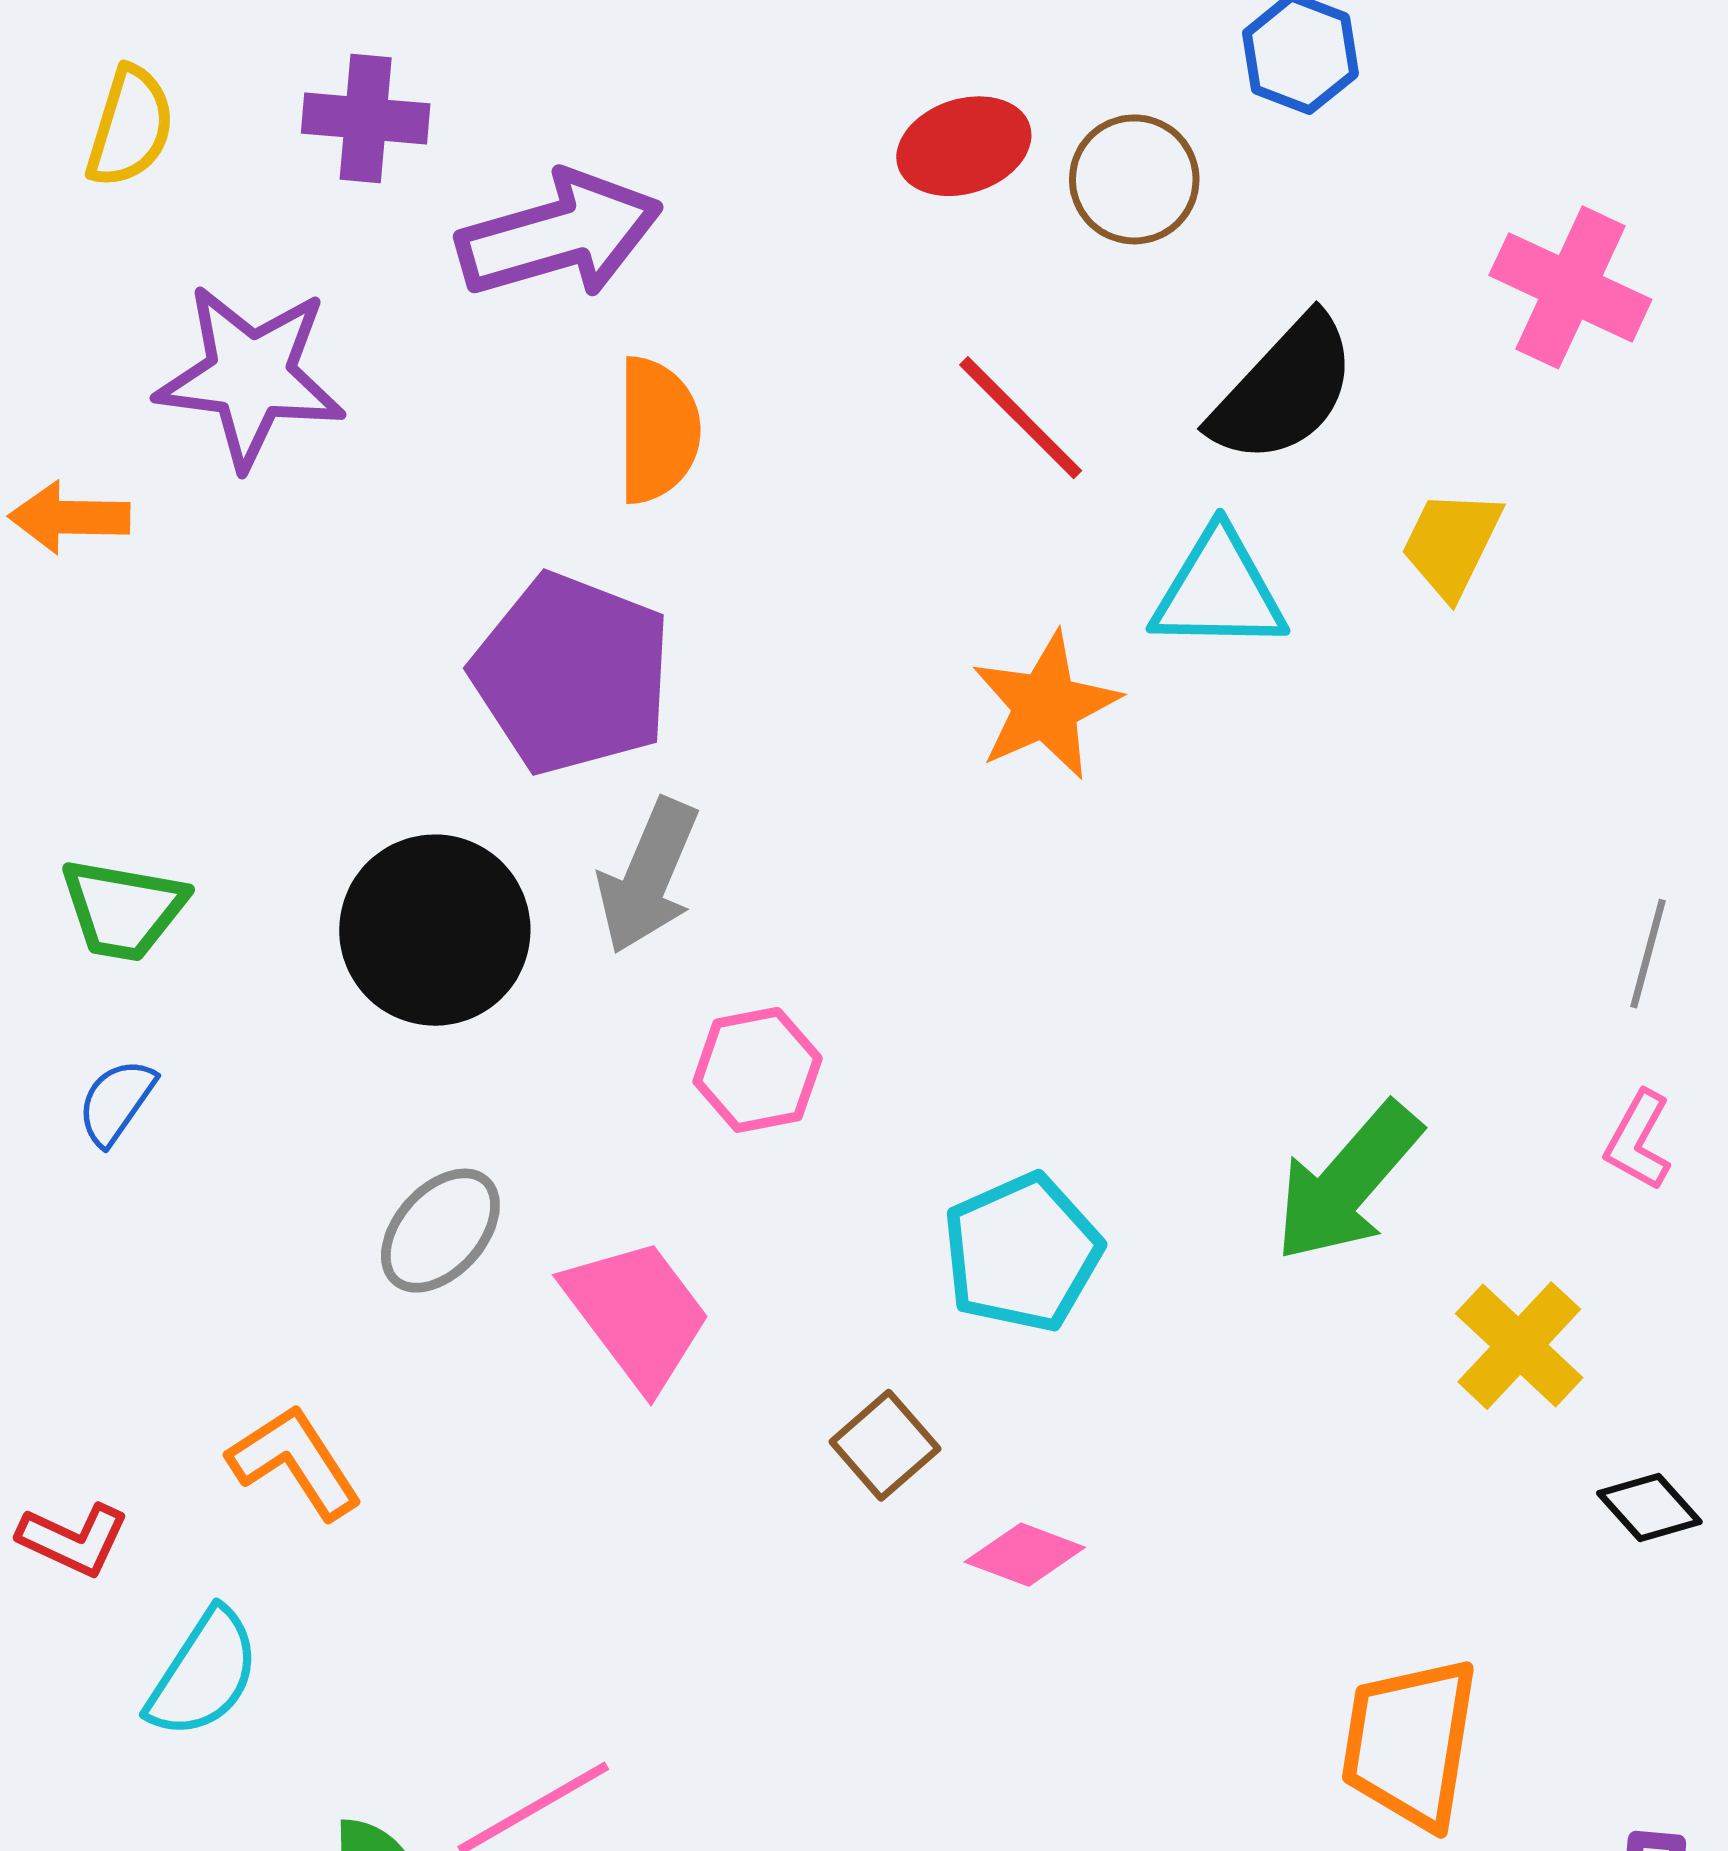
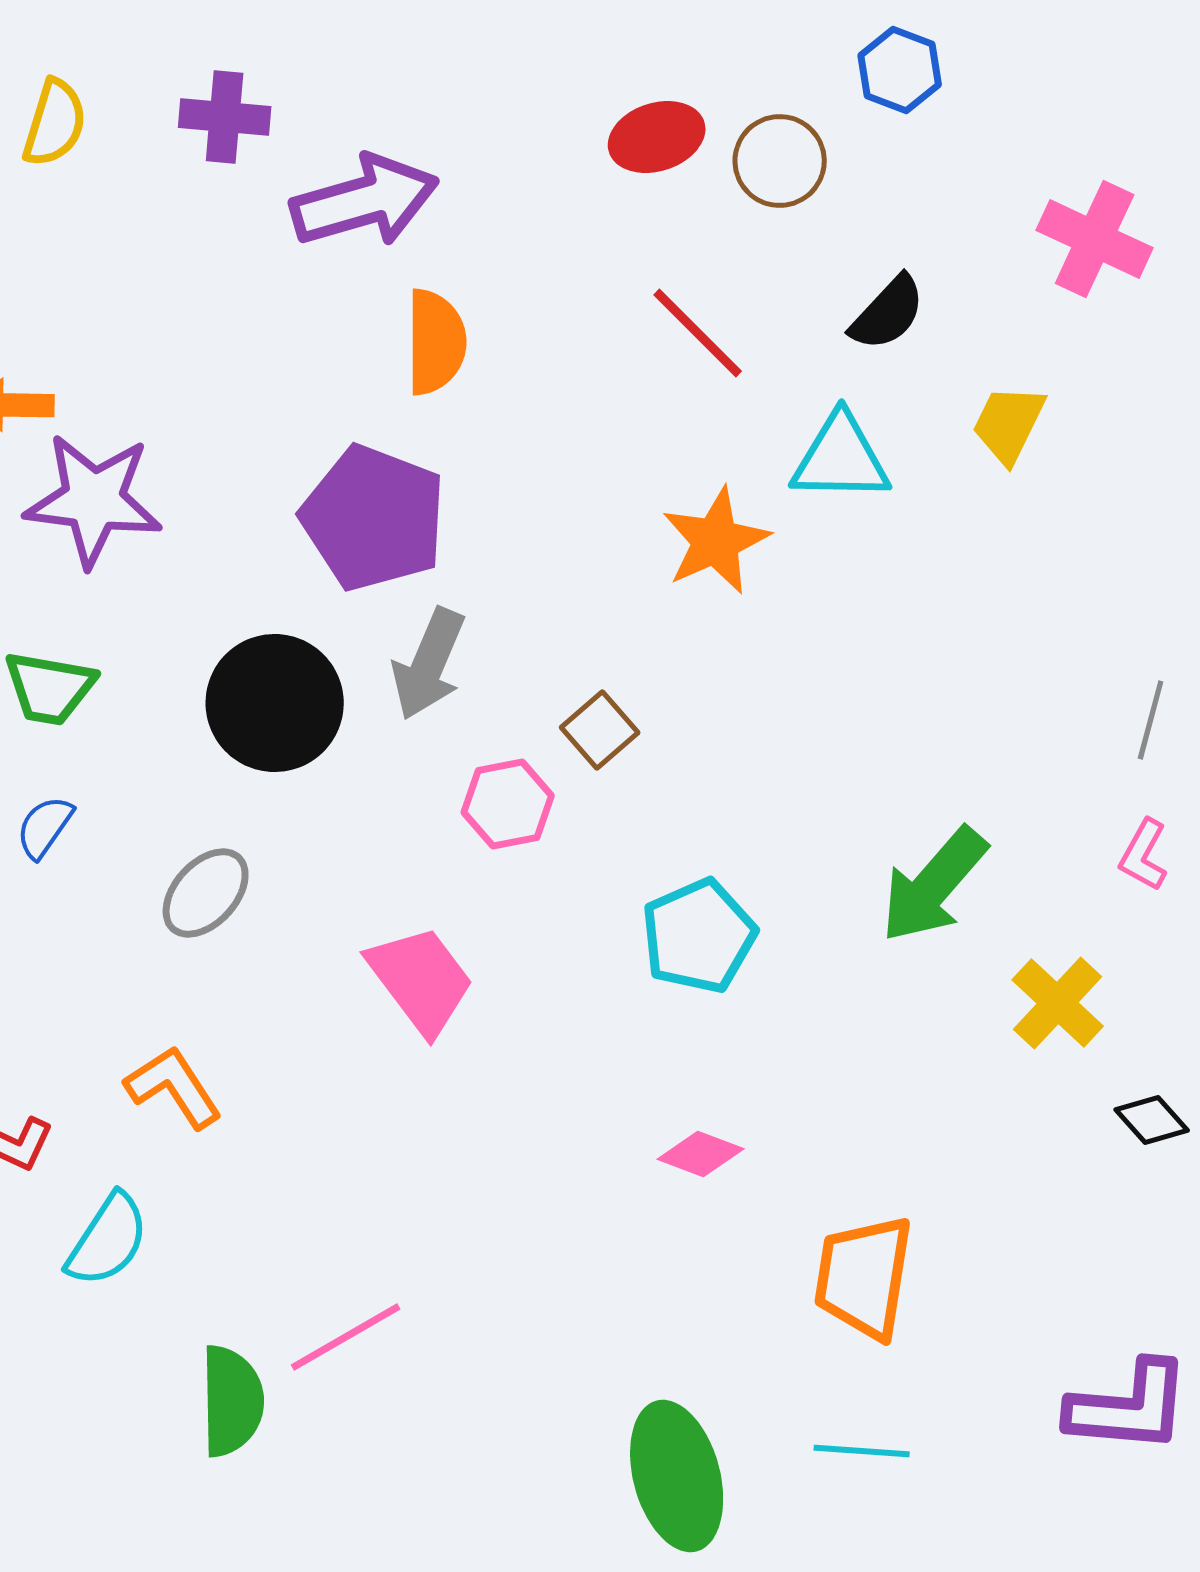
purple star: (251, 376) -> (94, 500), moved
black semicircle: (1284, 390) -> (888, 313), size x0.7
gray ellipse: (440, 1231) -> (206, 893), moved
brown square: (885, 1445) -> (600, 730), moved
orange trapezoid: (1410, 1743) -> (864, 1277), moved

